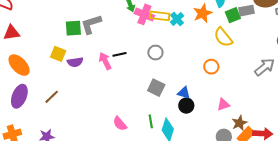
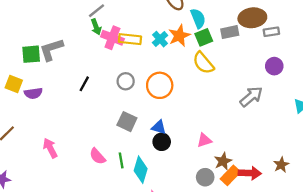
green square: (233, 15) -> (204, 37), moved
cyan cross: (177, 19) -> (160, 39), moved
black line: (119, 54) -> (84, 84), turned -48
pink arrow: (105, 61) -> (50, 148), moved
orange circle: (211, 67) -> (160, 85), moved, size x1.5
pink semicircle: (120, 124) -> (97, 156), moved

